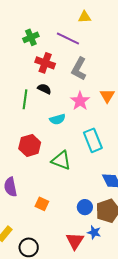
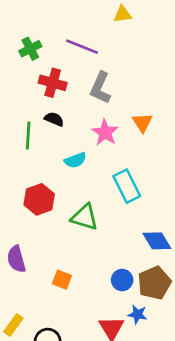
yellow triangle: (85, 17) -> (123, 14), moved

